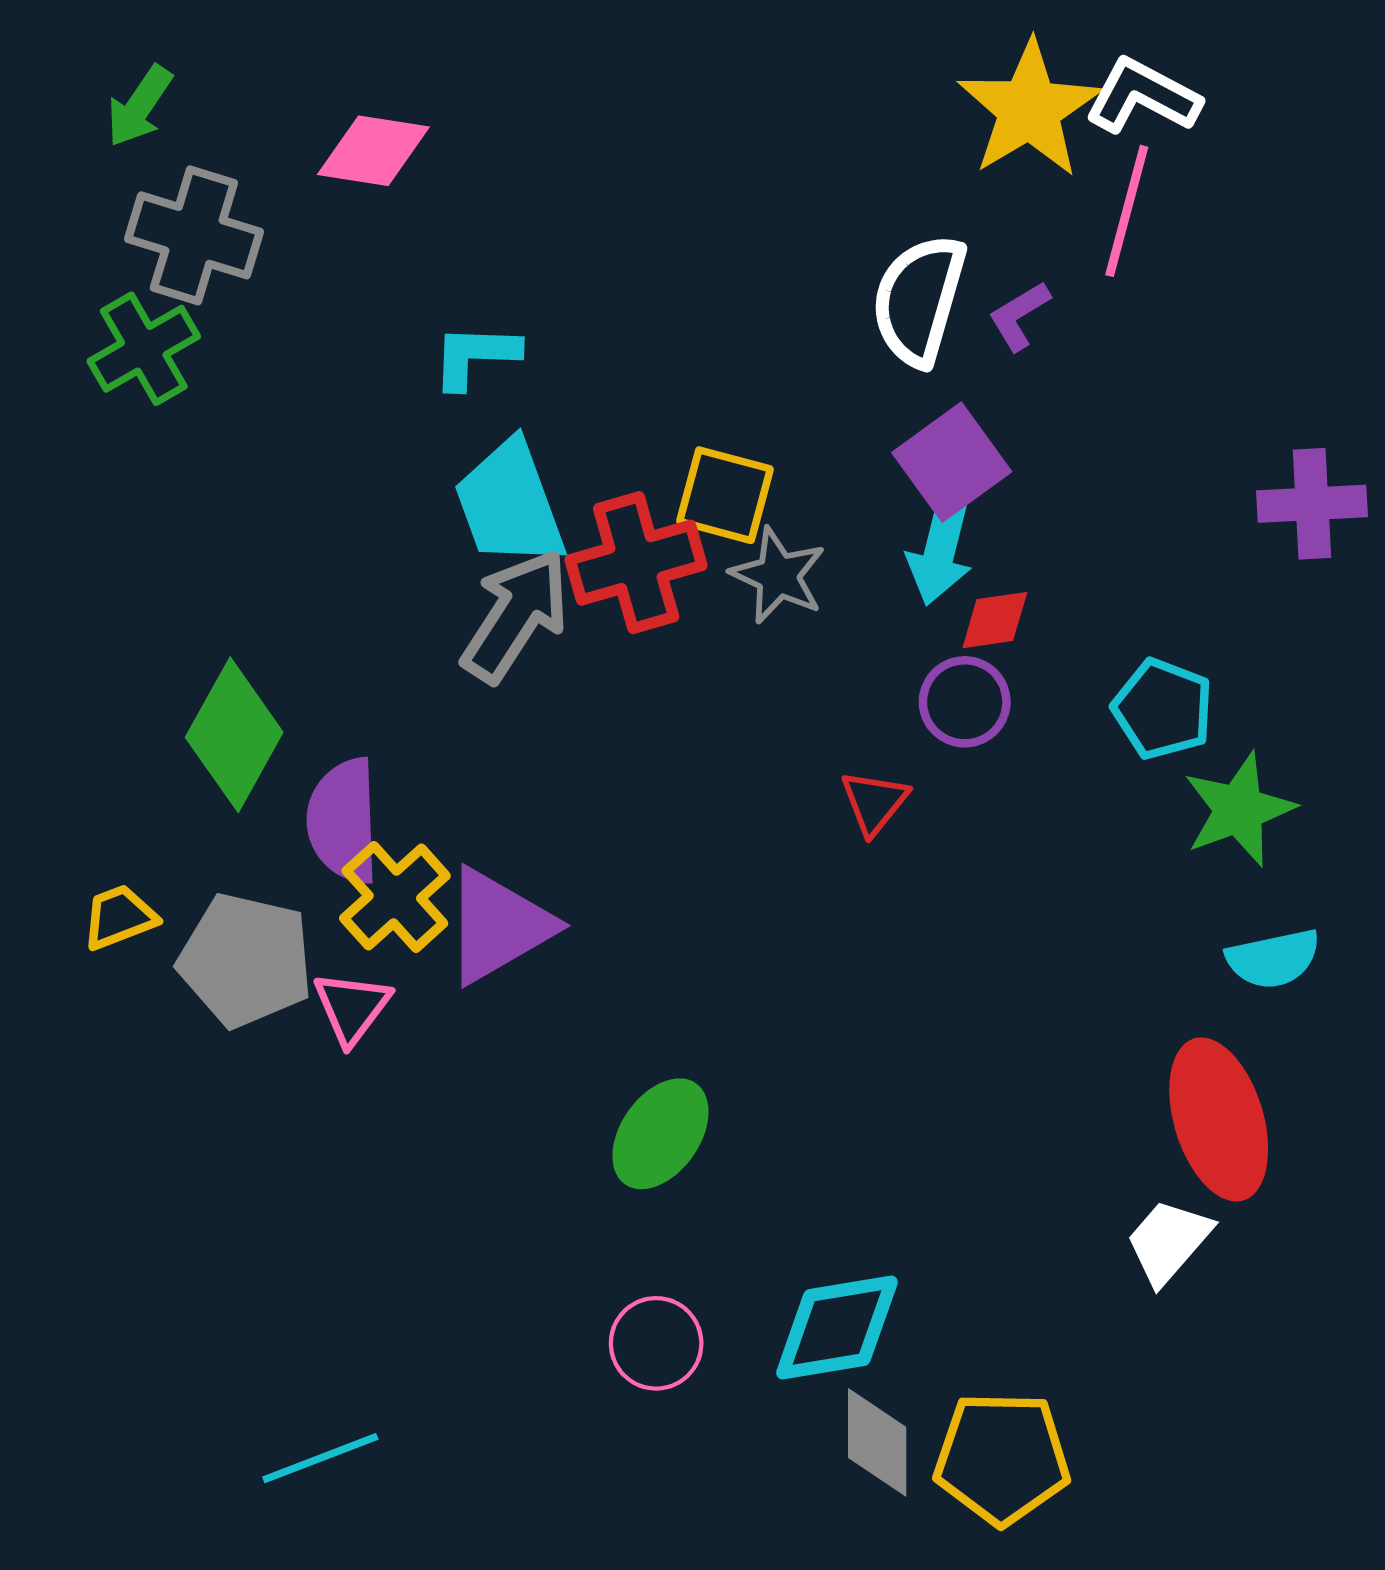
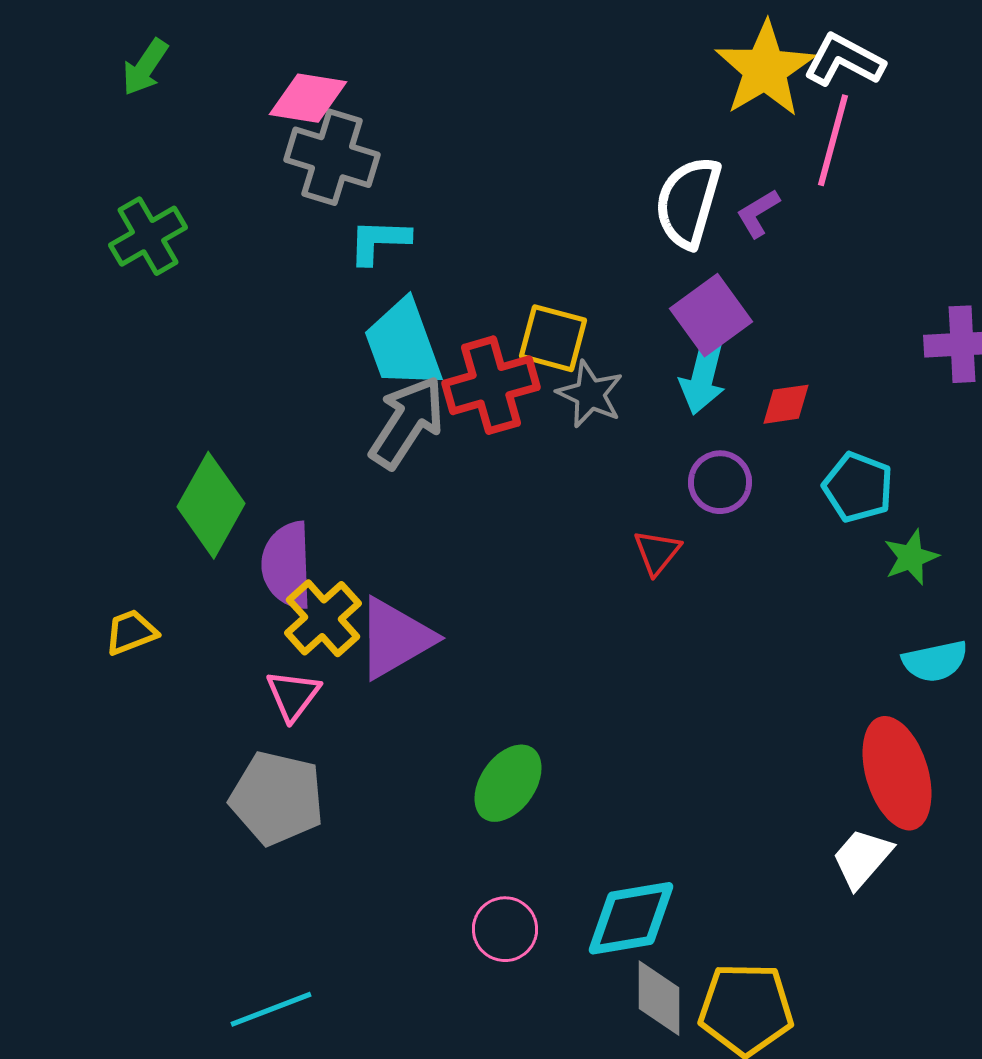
gray cross: (194, 235) -> (332, 157), moved
red diamond: (995, 620) -> (786, 404), moved
green star: (1239, 809) -> (911, 557), size x0.7
gray pentagon: (246, 960) -> (277, 798), moved

